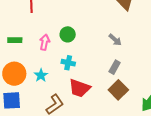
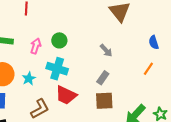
cyan cross: (68, 63) -> (57, 69), size x1.5
brown square: (118, 90) -> (104, 101), turned 36

